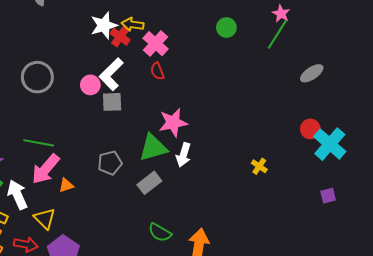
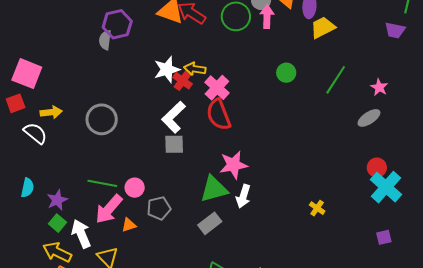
pink star: (281, 14) -> (379, 87), moved
red semicircle: (157, 71) -> (219, 115), size x1.8
pink circle: (90, 85) -> (135, 188), moved
red circle: (310, 129) -> (377, 168), moved
gray pentagon: (110, 163) -> (159, 208), moved

